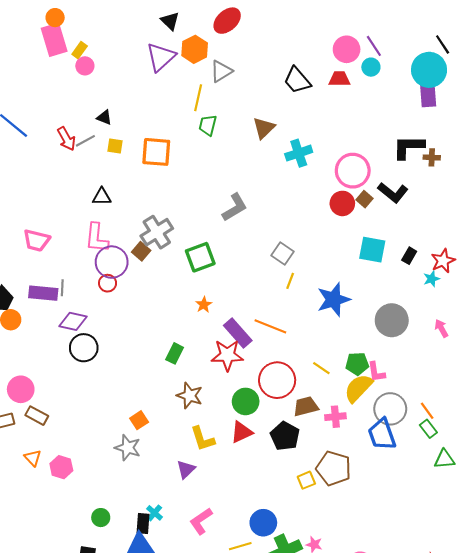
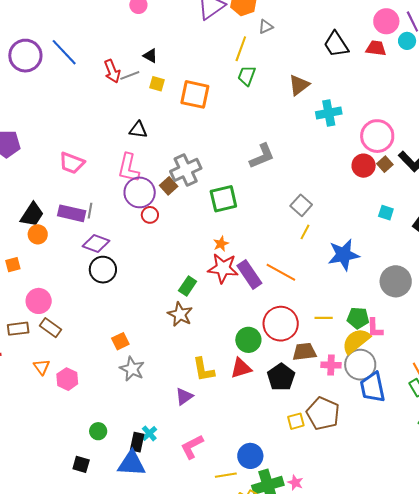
gray triangle: (221, 71) -> (266, 27), size x0.7
cyan square: (372, 250) -> (386, 213), size x0.6
red circle: (108, 283) -> (150, 215), moved
red star: (227, 355) -> (223, 268), moved
yellow line: (321, 368) -> (324, 318), turned -42
brown star: (190, 396) -> (180, 314), moved
gray circle: (390, 409) -> (360, 365), moved
orange square: (139, 420) -> (120, 341), moved

